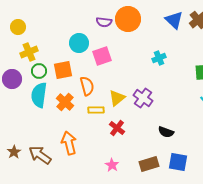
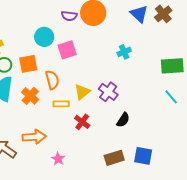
black semicircle: (166, 132) -> (123, 120), moved, turned -77
orange arrow: (69, 143) -> (34, 137), turned 100
pink star: (112, 165) -> (58, 159), moved

